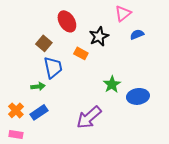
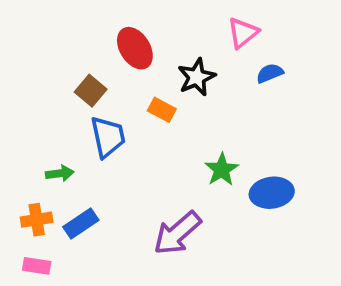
green arrow: (38, 86) -> (60, 173), moved
orange cross: (16, 110) -> (37, 220), turned 35

